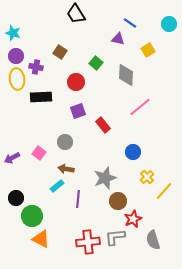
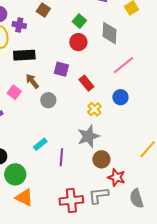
red circle: (76, 82) -> (78, 42), moved
purple square: (78, 111) -> (61, 69), turned 35
blue circle: (133, 152) -> (120, 97), moved
pink square: (39, 153) -> (14, 92), moved
brown arrow: (66, 169) -> (32, 81), moved, turned 42
yellow cross: (147, 177) -> (94, 109), moved
red star: (133, 219) -> (116, 177), turned -30

